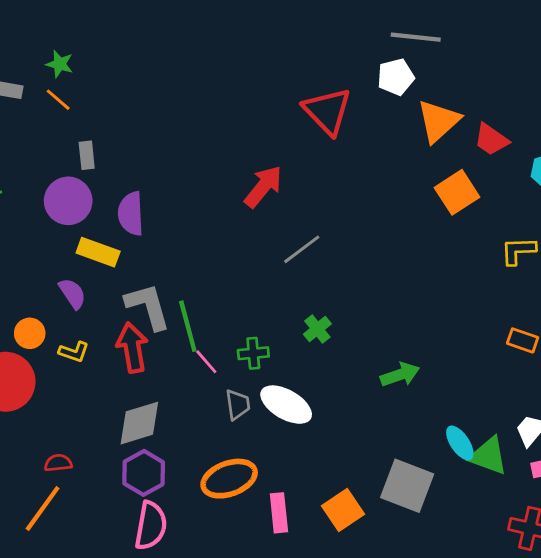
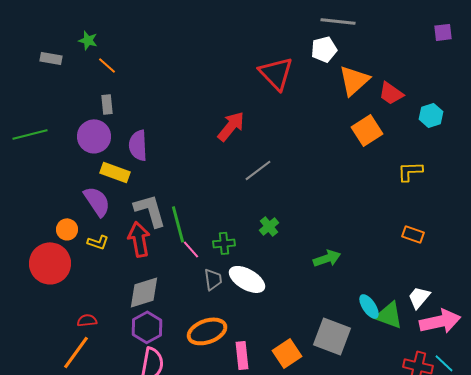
orange line: (58, 100) -> (107, 65), moved
purple semicircle: (72, 293) -> (97, 201), size x1.4

